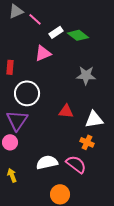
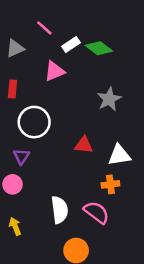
gray triangle: (16, 11) -> (15, 48), moved
gray star: (86, 75) -> (109, 99), turned -30
purple triangle: (17, 120) -> (21, 156), size x0.6
orange cross: (87, 142) -> (110, 184), turned -32
white semicircle: (47, 162) -> (60, 210), turned 95

